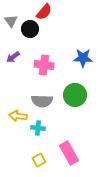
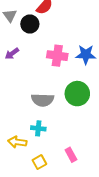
pink cross: (44, 65) -> (57, 56), moved
yellow arrow: (18, 116) -> (17, 142), moved
pink rectangle: (69, 153) -> (71, 155), size x0.6

